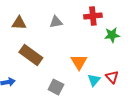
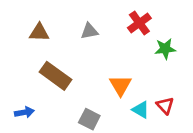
red cross: (93, 16) -> (139, 23), turned -30
cyan triangle: (94, 80) -> (141, 110), turned -40

